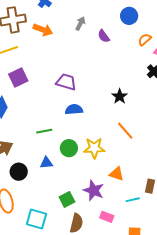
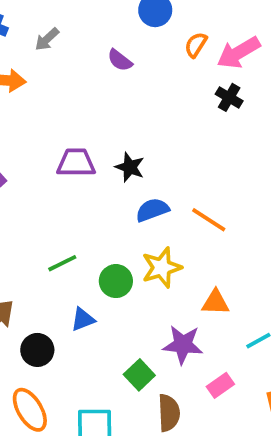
gray arrow: (80, 23) -> (47, 39), moved, turned -144
black star: (120, 96) -> (130, 167), moved
blue semicircle: (74, 109) -> (152, 210), moved
pink rectangle: (107, 217) -> (220, 385), turned -40

